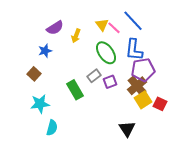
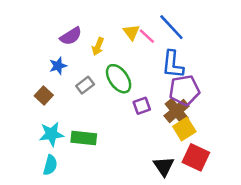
green ellipse: (106, 53) -> (119, 79), moved
gray rectangle: (94, 76) -> (85, 85), moved
green rectangle: (75, 90) -> (84, 138), moved, turned -54
red square: (160, 104) -> (196, 157), moved, size x1.5
cyan semicircle: (52, 128) -> (50, 165), moved

